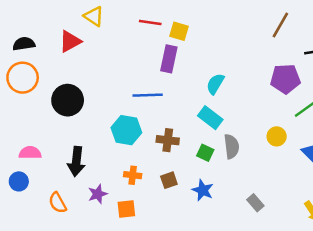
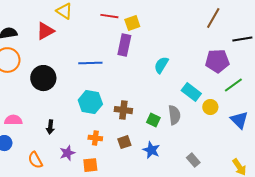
yellow square: (179, 31) -> (132, 23), turned -35
blue line: (148, 95) -> (90, 63), moved
cyan rectangle: (210, 118) -> (191, 92), moved
black arrow: (76, 161) -> (50, 127), size x0.6

